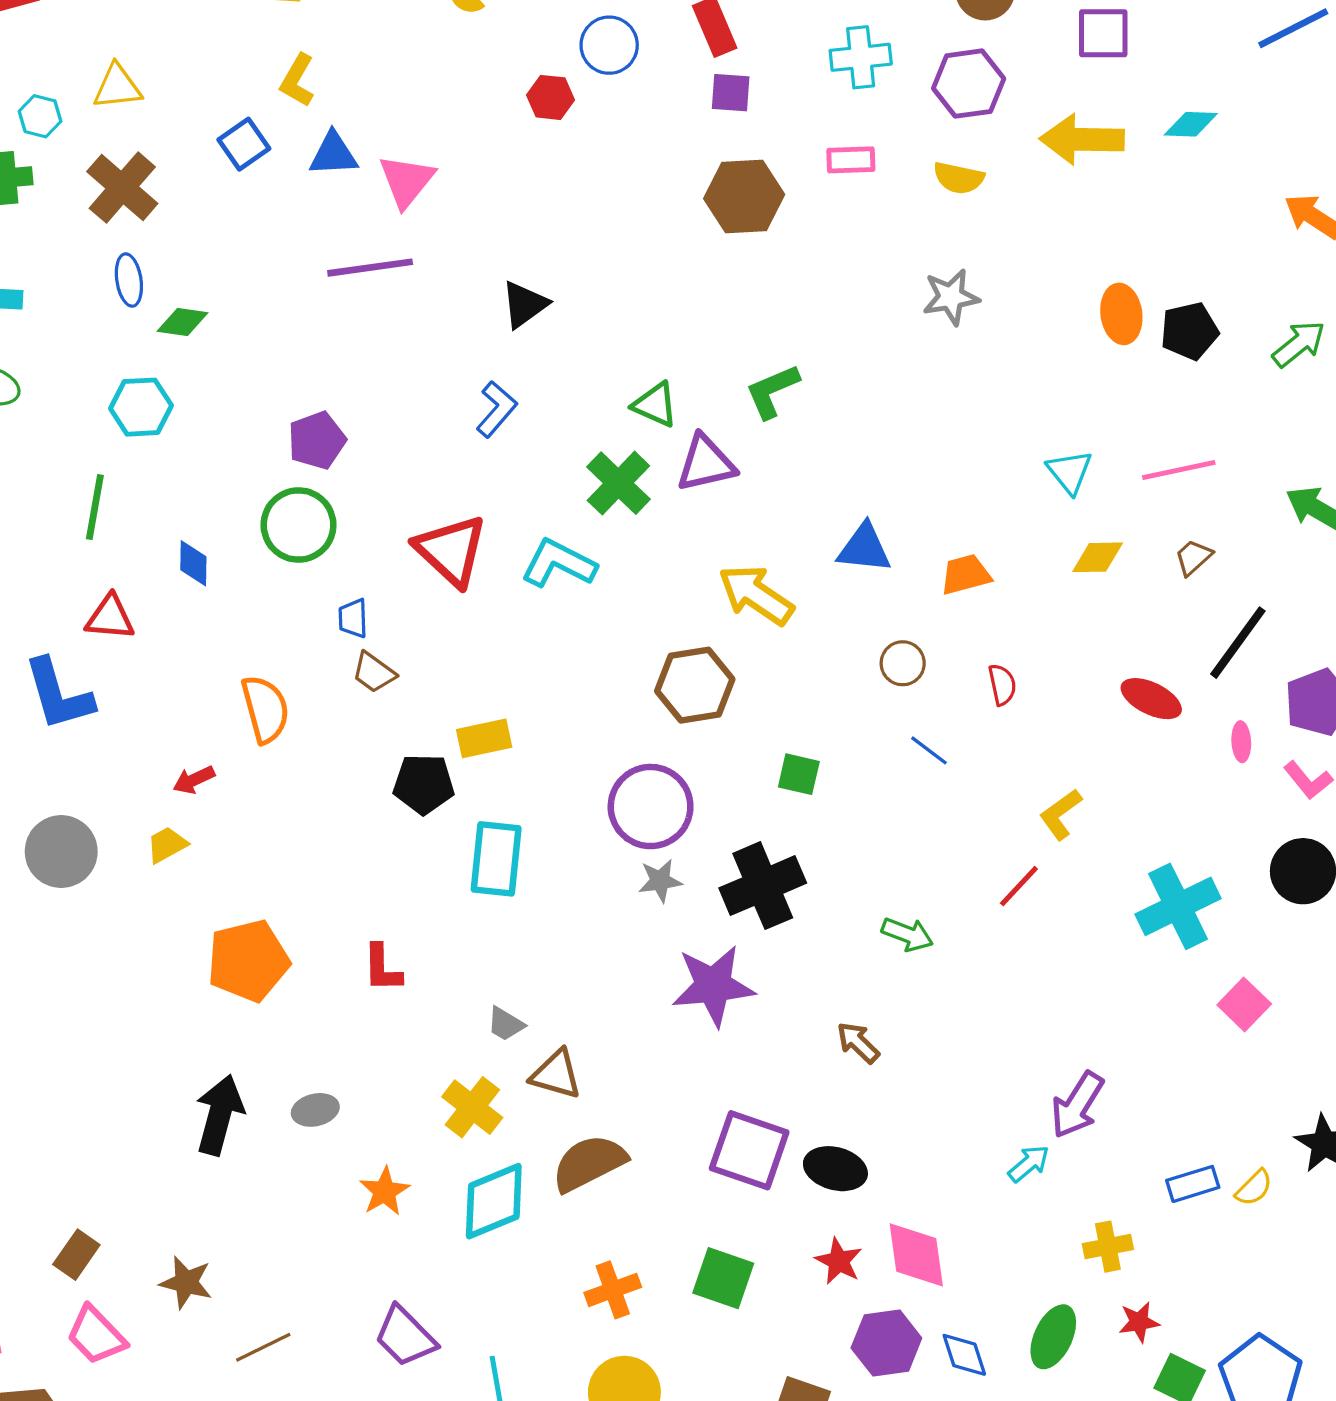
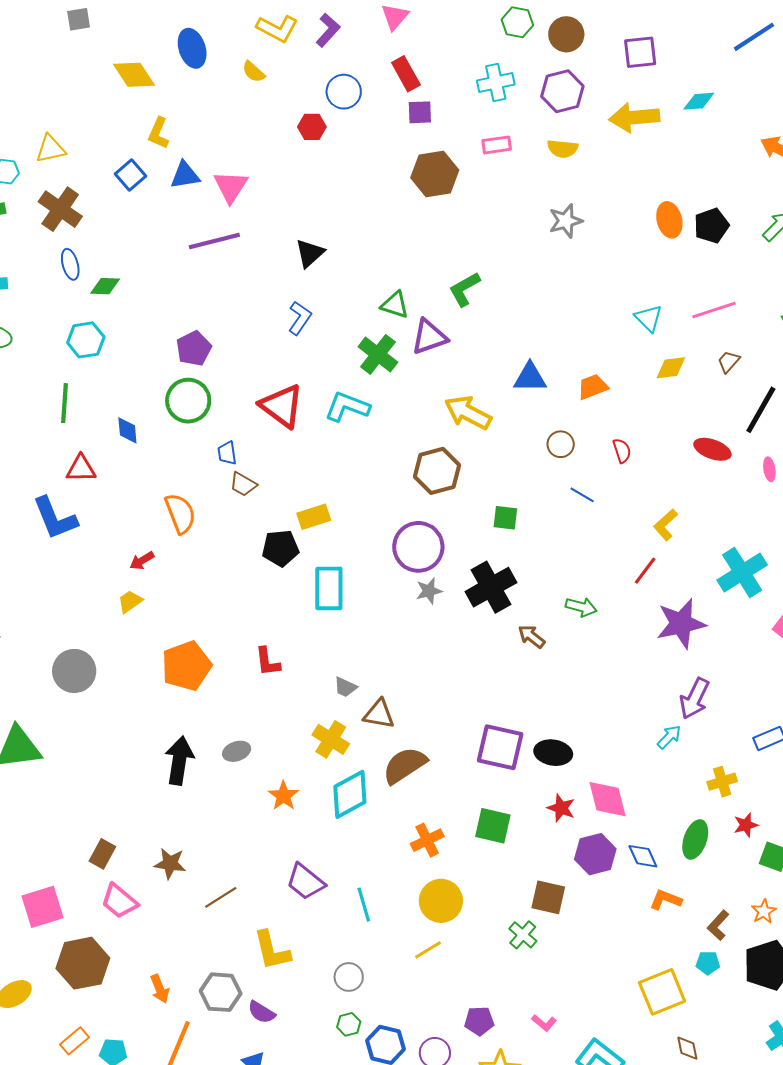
gray circle: (61, 852) -> (74, 671), moved
purple star: (713, 986) -> (681, 624), moved
brown arrow: (858, 1043) -> (531, 636), moved

